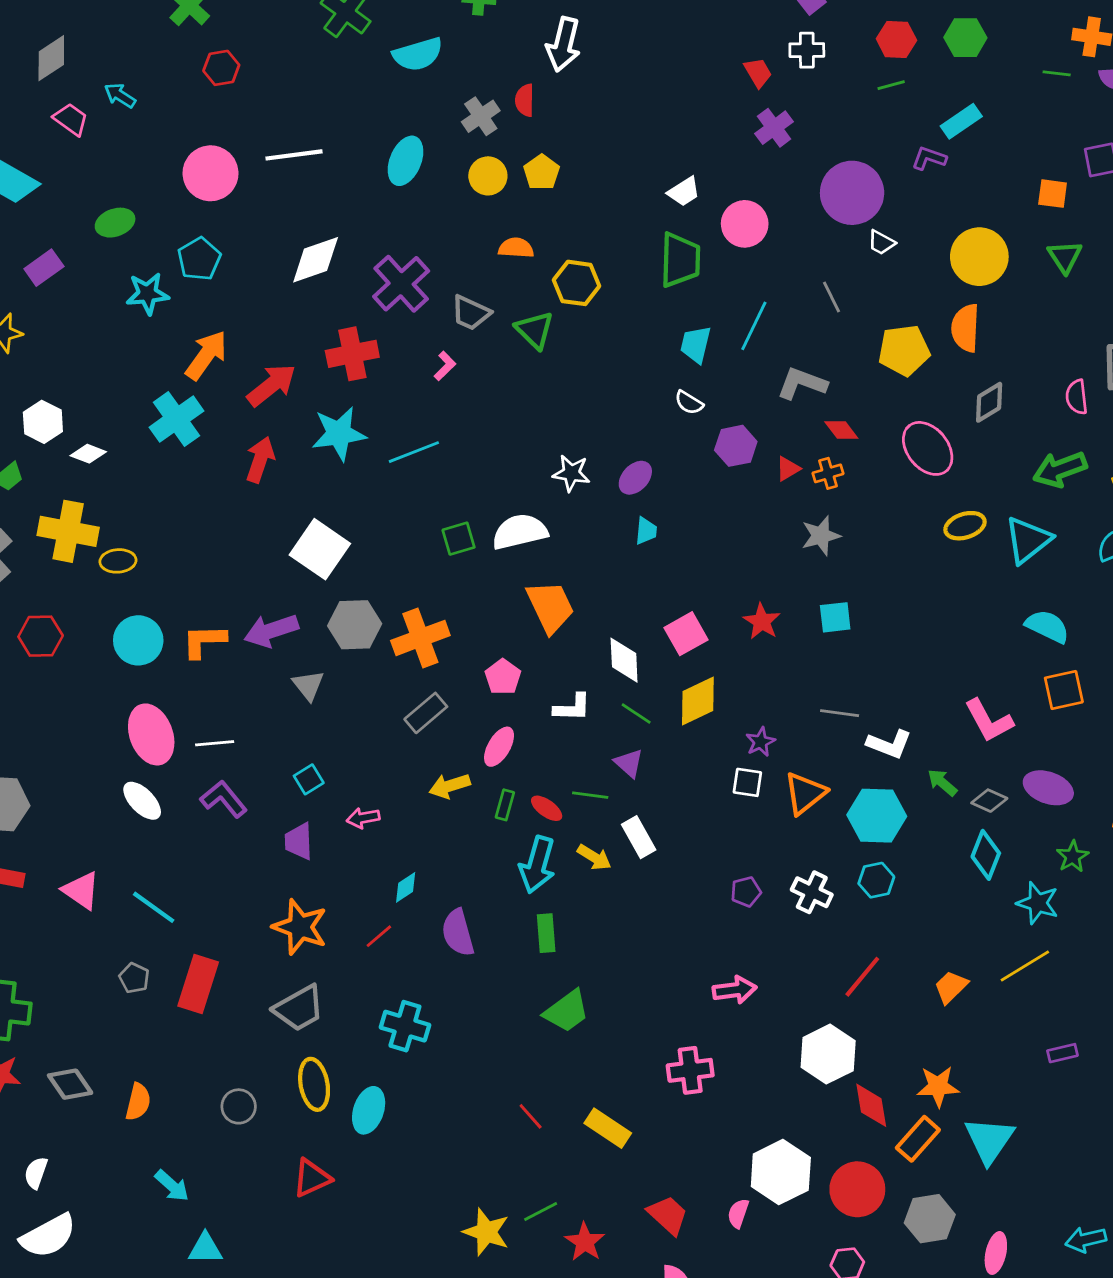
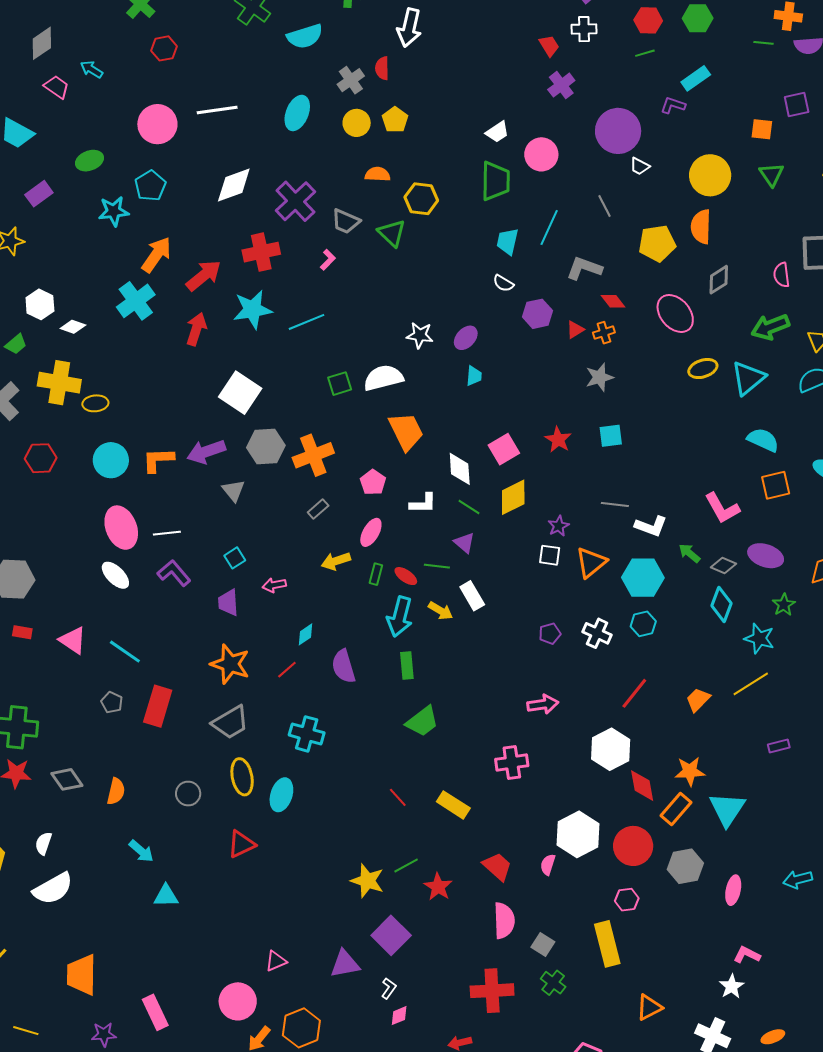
gray rectangle: (426, 713) -> (318, 509), size x0.7

